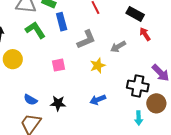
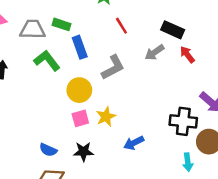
gray arrow: (118, 47) -> (155, 52), moved
yellow circle: (13, 59) -> (79, 90), moved
pink square: (58, 65) -> (80, 118), moved
yellow star: (98, 66) -> (106, 117), moved

